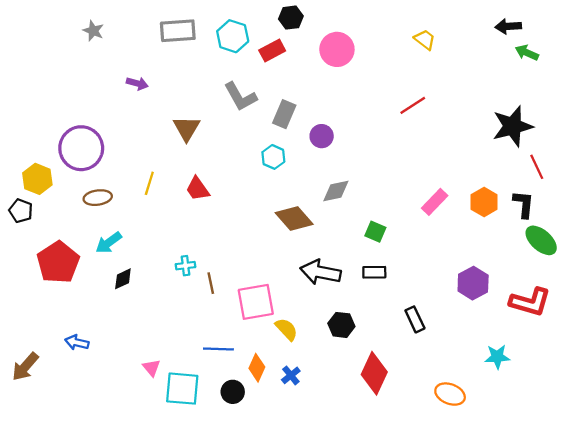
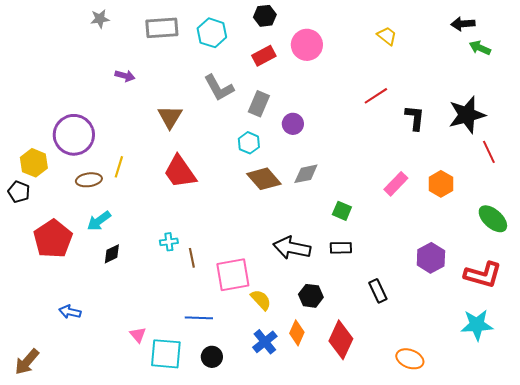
gray star: (93, 31) -> (100, 19), moved, turned -30
red rectangle: (272, 50) -> (264, 56), moved
yellow line: (149, 183) -> (119, 167), moved
red trapezoid: (198, 189) -> (180, 172), size x1.5
black L-shape: (524, 204) -> (415, 118), moved
brown diamond: (294, 218) -> (264, 179), moved
cyan star: (497, 357) -> (477, 325), moved, size x1.4
brown arrow: (25, 367) -> (27, 362), moved
orange diamond: (257, 368) -> (297, 333), moved
blue cross: (291, 375) -> (265, 342), size x1.4

